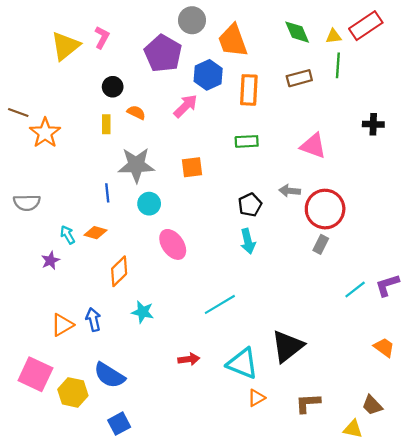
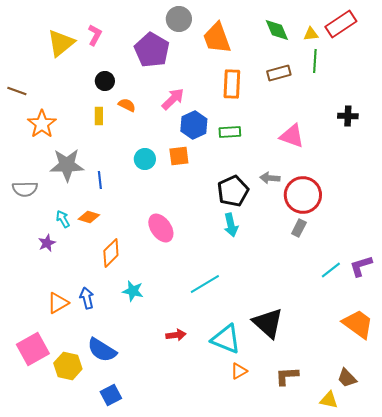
blue hexagon: (208, 75) -> (194, 125), moved
brown line: (18, 112) -> (17, 91), moved
gray star: (136, 165) -> (67, 165), moved
cyan circle: (149, 204) -> (145, 159), moved
black pentagon: (250, 205) -> (233, 191), size x1.4
black triangle: (287, 346) -> (268, 323), turned -40
orange trapezoid: (384, 347) -> (358, 324), size x1.6
pink square: (35, 374) -> (33, 349), turned 36

